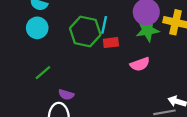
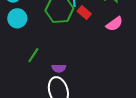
red rectangle: (111, 43) -> (84, 13), turned 64

